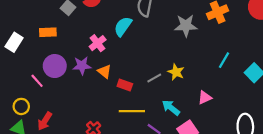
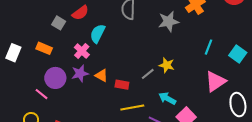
cyan semicircle: (123, 26) -> (98, 34), moved
orange rectangle: (48, 32) -> (44, 48), turned 35
white rectangle: (14, 42) -> (13, 53), moved
pink cross: (98, 43) -> (82, 51), moved
pink triangle: (205, 98) -> (215, 81), moved, size x1.6

